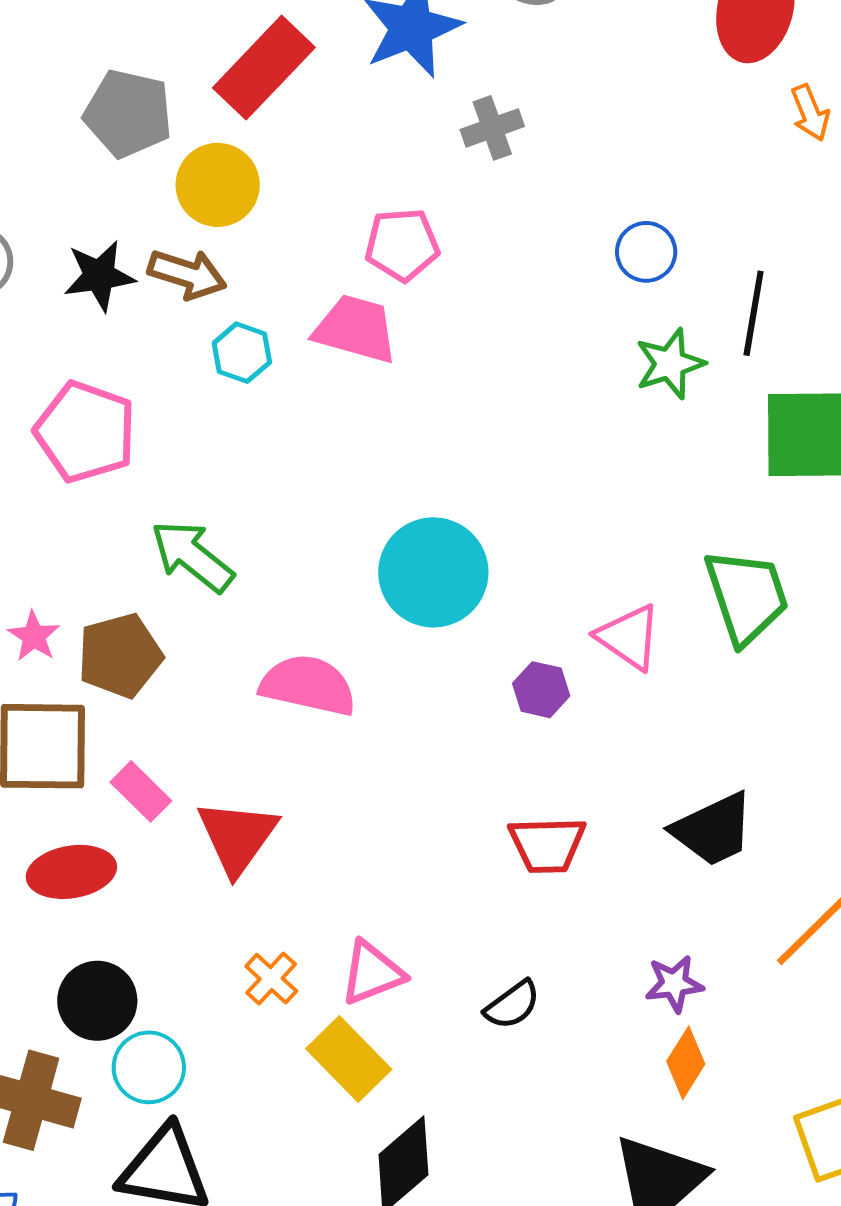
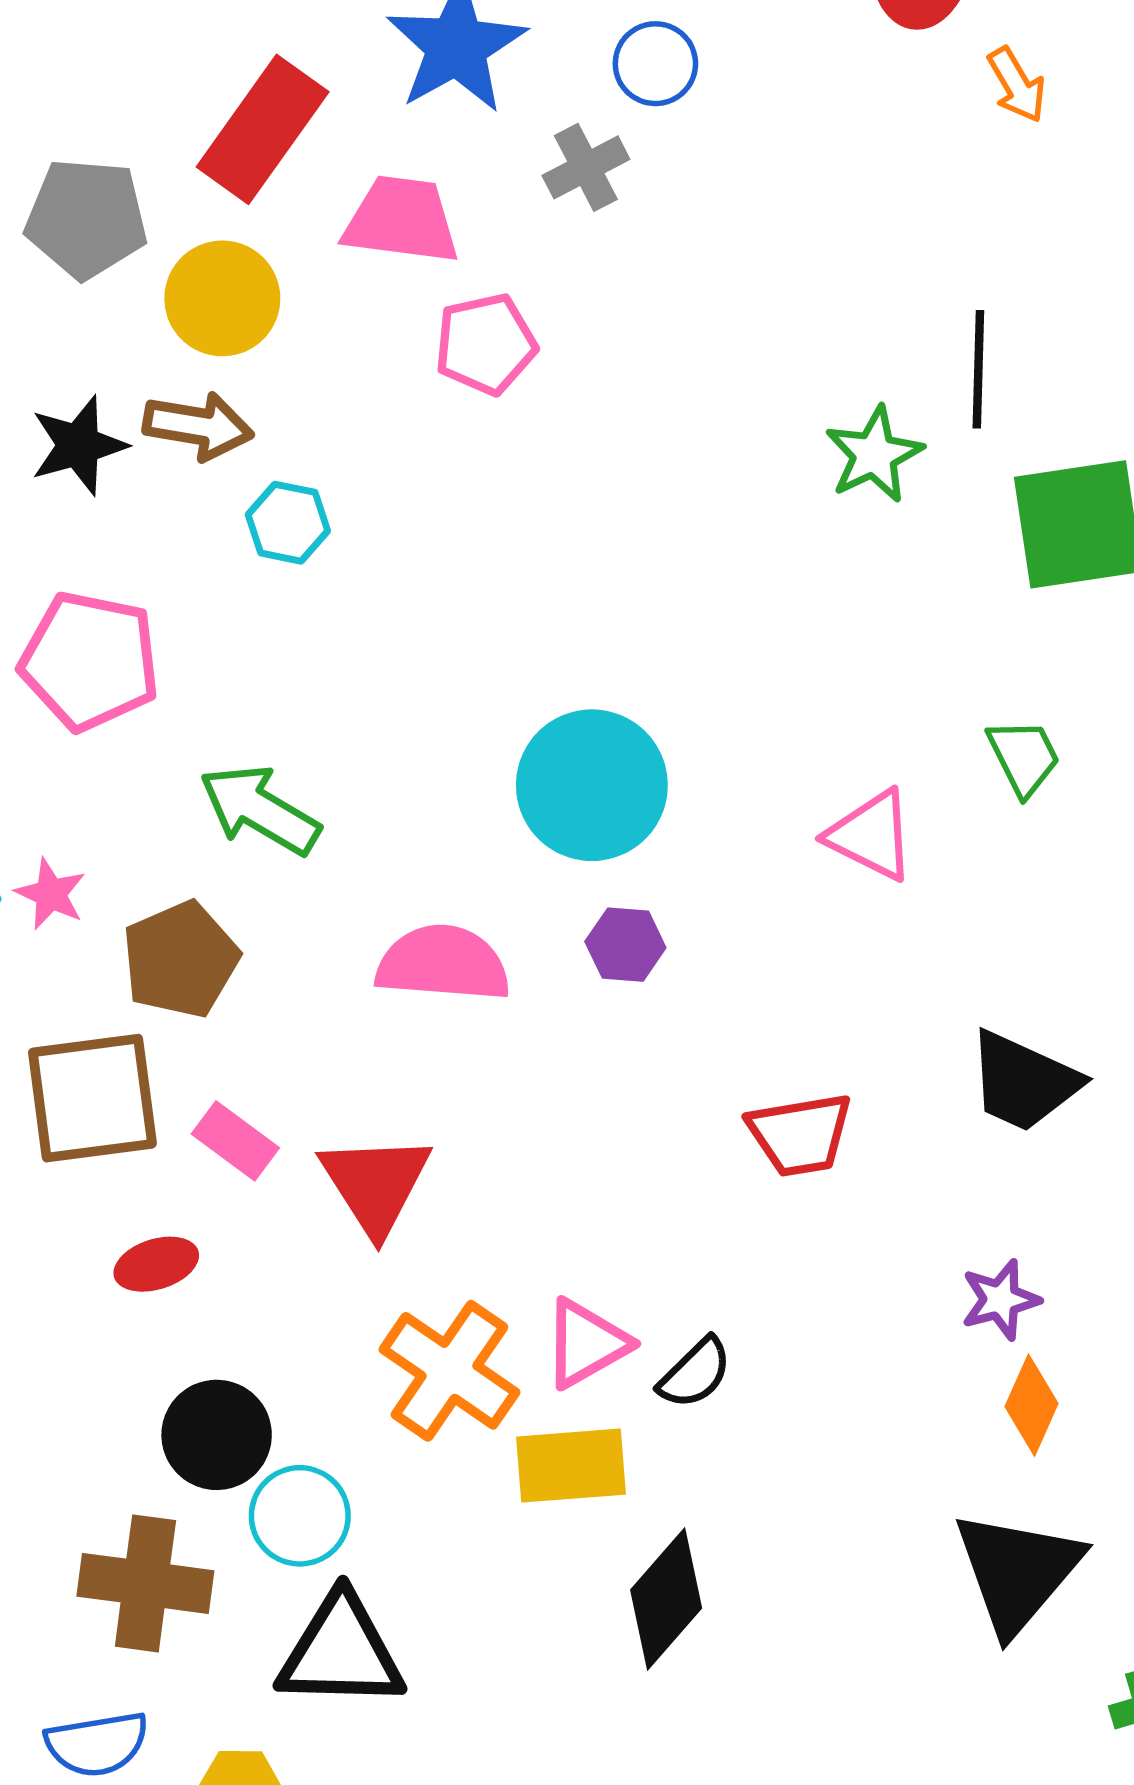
blue circle: (646, 252) -> (655, 64), moved
pink trapezoid: (356, 329) -> (402, 220), moved
green trapezoid: (747, 596) -> (1024, 757), size x0.6
pink star: (34, 636) -> (51, 894), moved
purple hexagon: (541, 690) -> (625, 945), moved
black trapezoid: (713, 829) -> (1024, 1082), turned 58
red ellipse: (71, 872) -> (156, 1264), size x0.7
orange cross: (271, 979) -> (449, 1371), size x1.8
black semicircle: (512, 1005) -> (695, 1373), moved
yellow rectangle: (349, 1059) -> (571, 1466), turned -42

